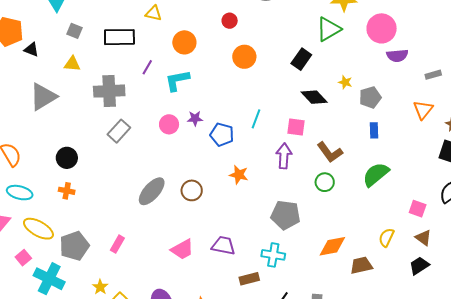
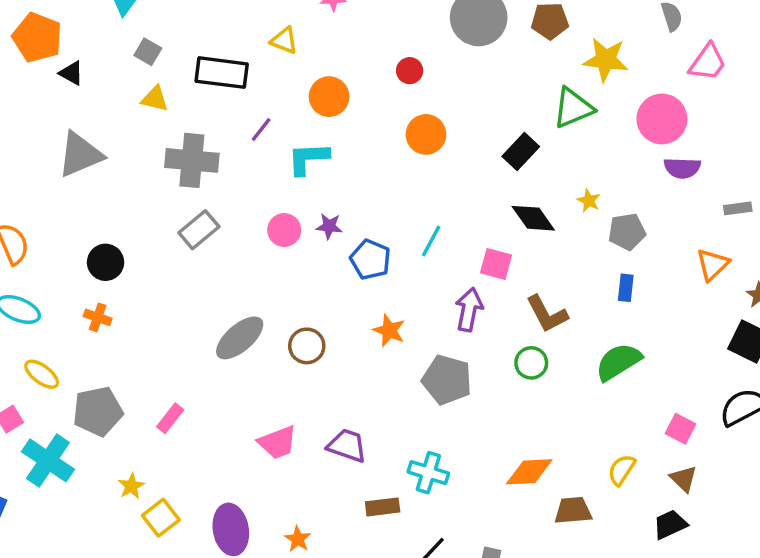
yellow triangle: (72, 64) -> (155, 99), moved
gray pentagon: (286, 215) -> (447, 380), moved
yellow ellipse: (38, 229) -> (42, 374), size x0.7

